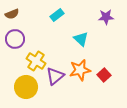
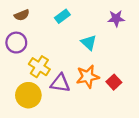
brown semicircle: (12, 14) -> (22, 15), moved
purple triangle: (55, 76) -> (60, 83), turned 48

